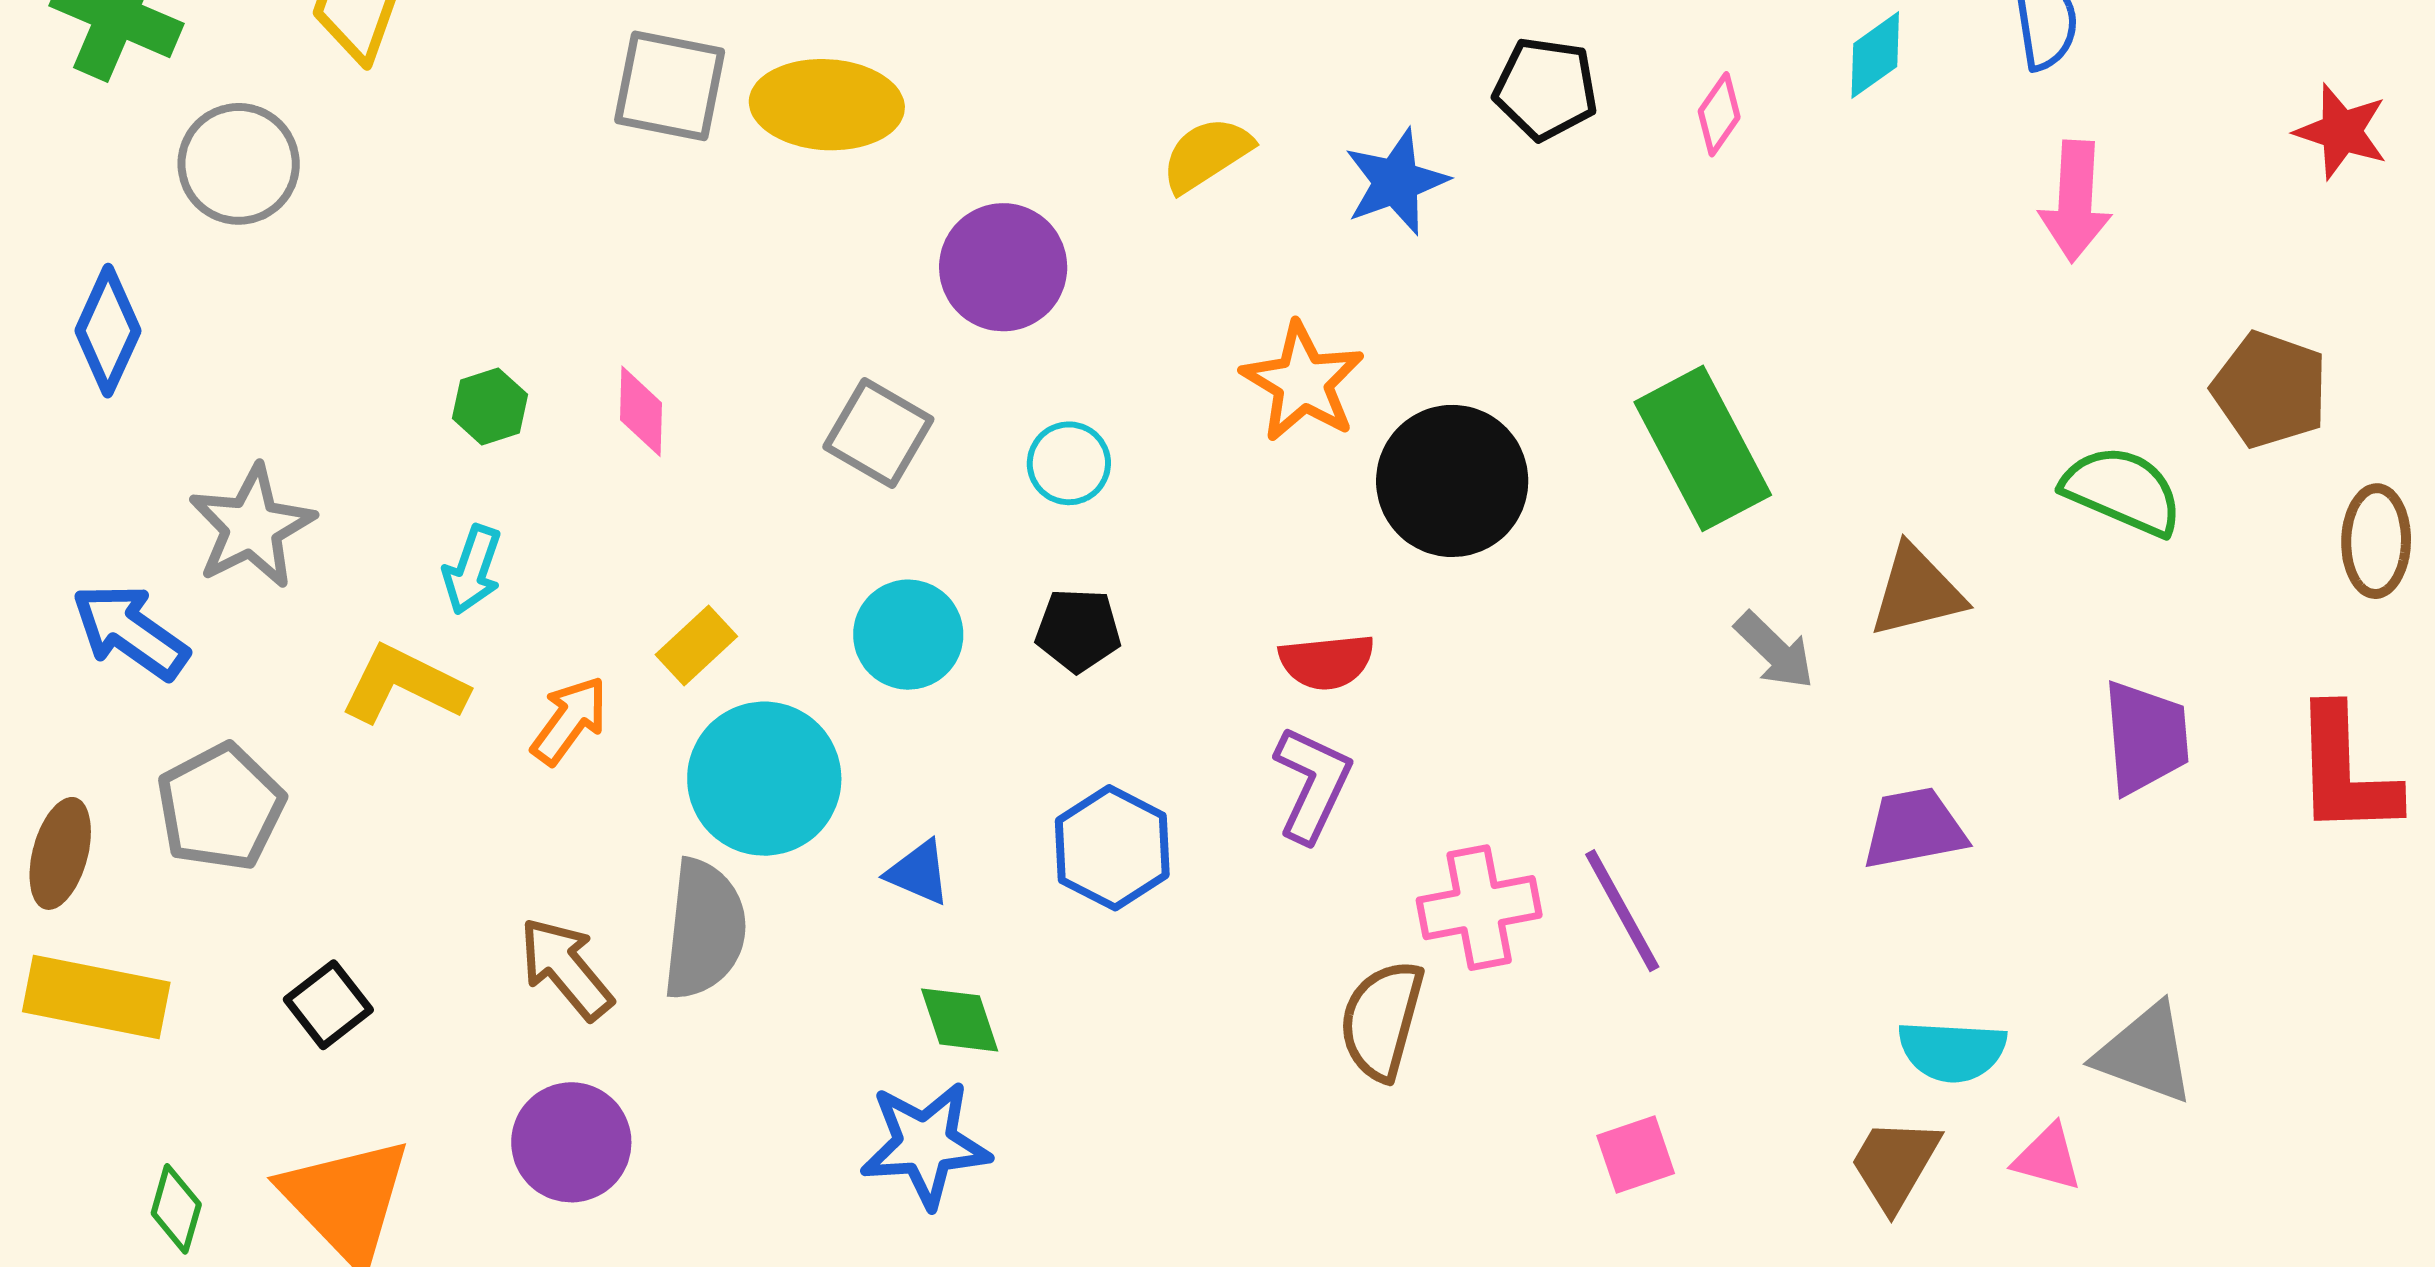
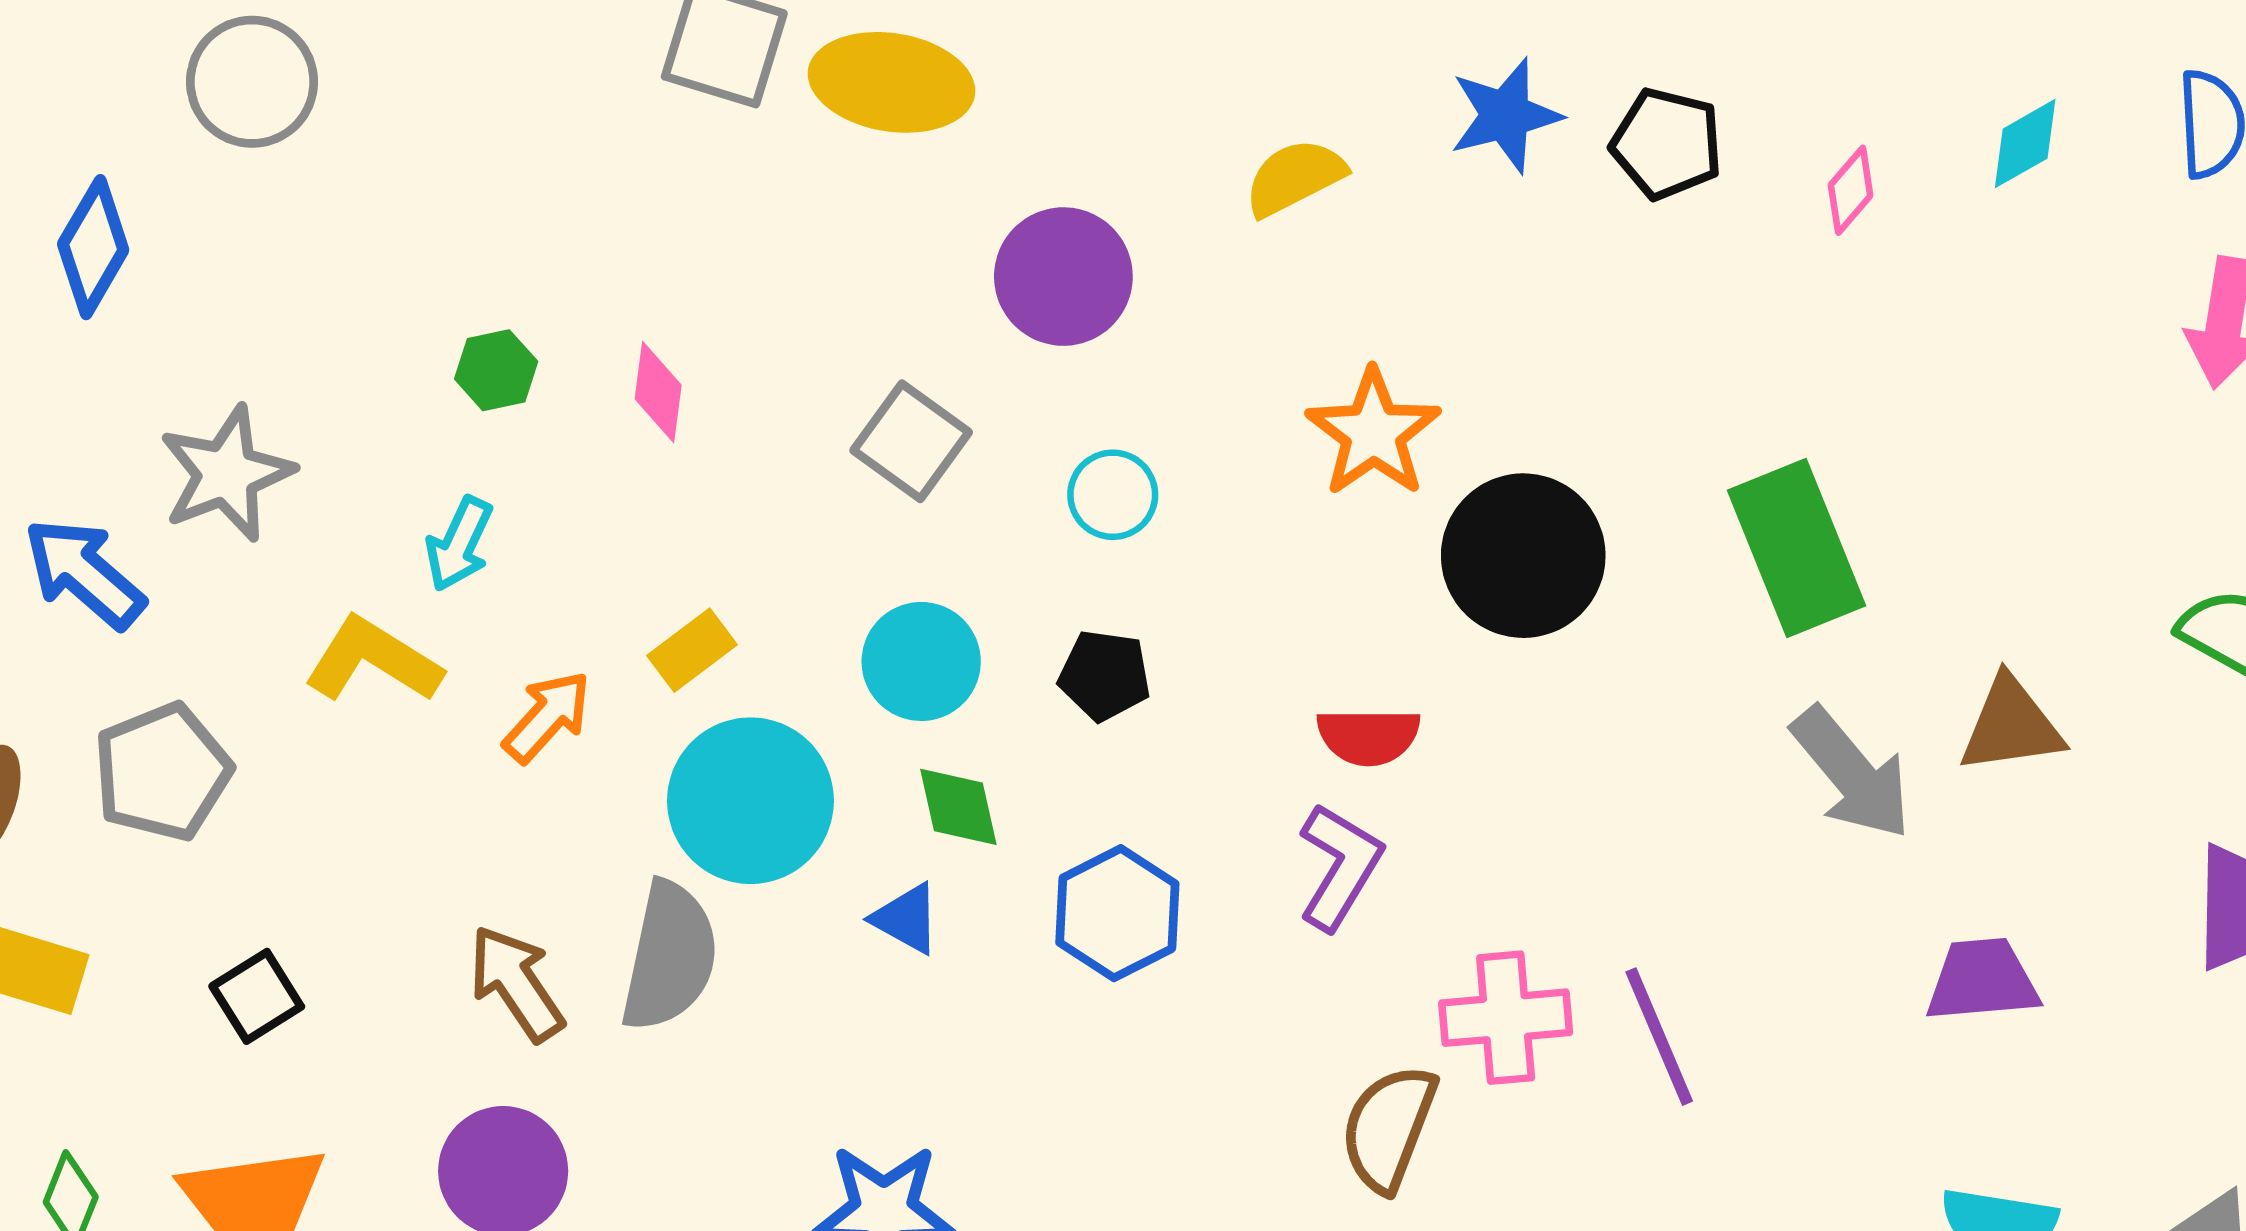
blue star: (1396, 182) -> (1505, 115), moved
gray arrow: (1775, 650) -> (1852, 773), size x1.5
green diamond: (960, 1020) -> (958, 807), moved

